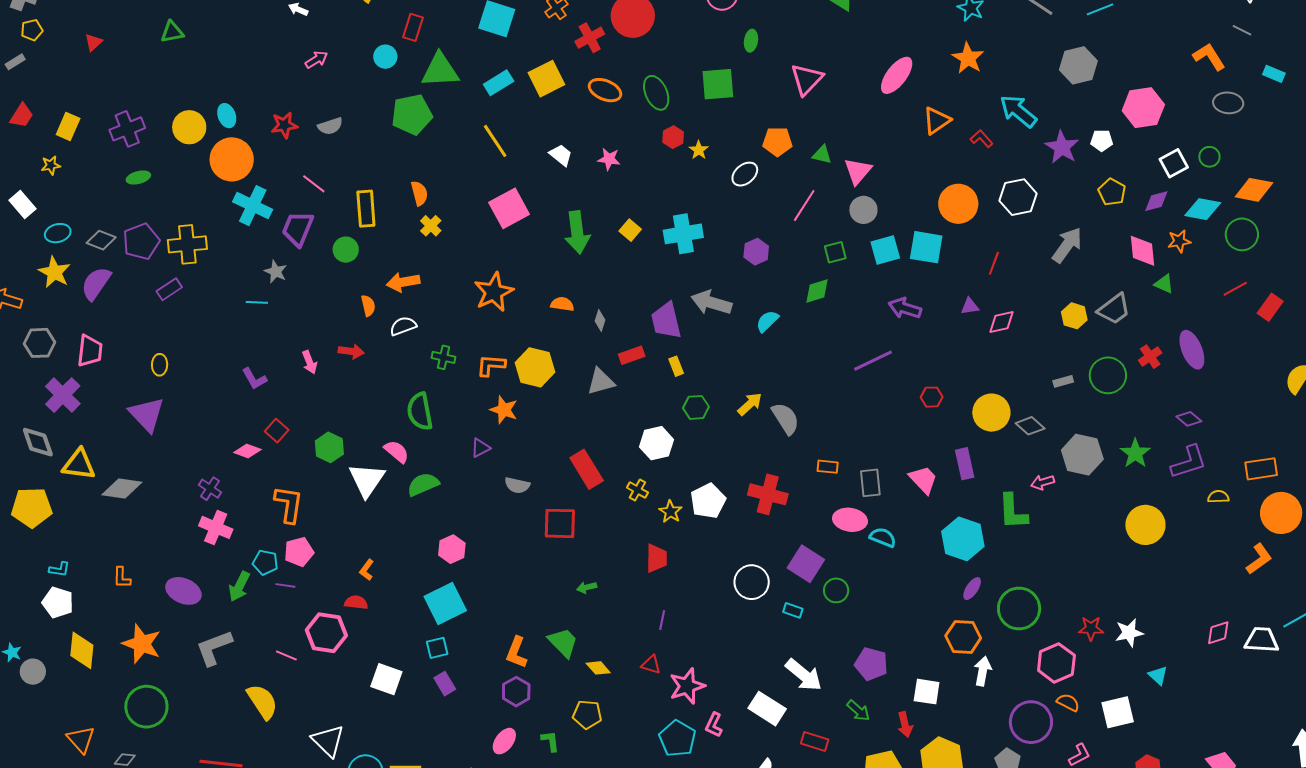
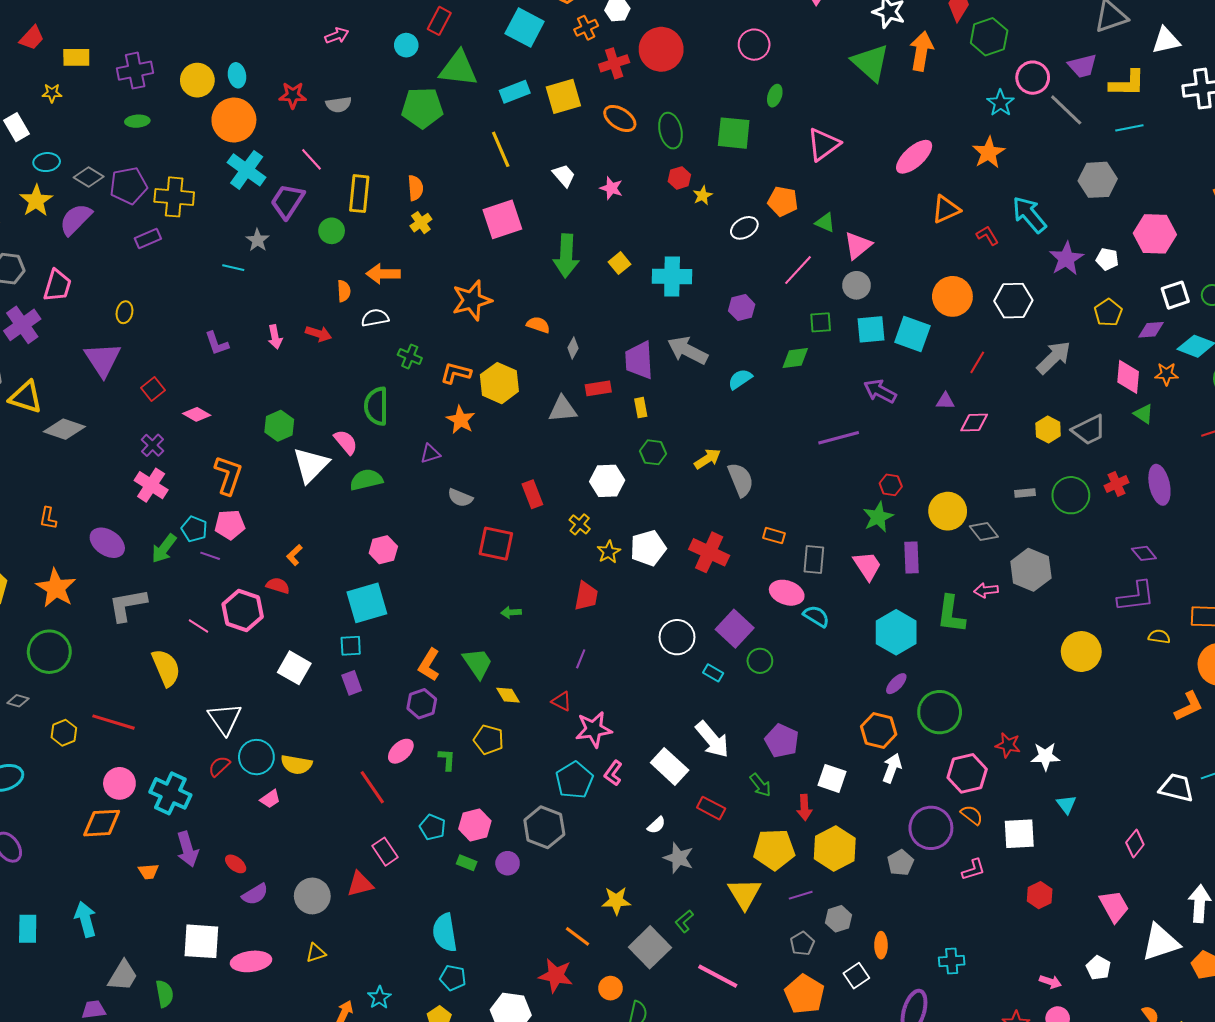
yellow rectangle: (68, 127) -> (76, 57), turned 56
red square: (277, 431) -> (153, 389), moved
green star: (1135, 453) -> (878, 517), moved
red rectangle: (587, 469) -> (532, 494), size x0.7
pink diamond: (1218, 633) -> (1135, 844), moved, turned -44

